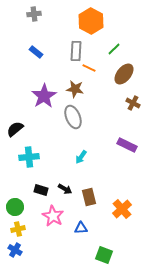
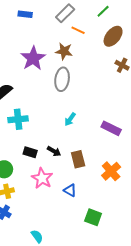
gray rectangle: (76, 51) -> (65, 13), turned 42
blue rectangle: (36, 52) -> (25, 14), turned -32
gray ellipse: (73, 117) -> (62, 79), turned 30
purple rectangle: (127, 145) -> (111, 128), moved
blue triangle: (81, 228) -> (70, 190), turned 32

